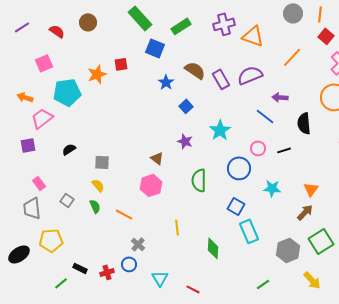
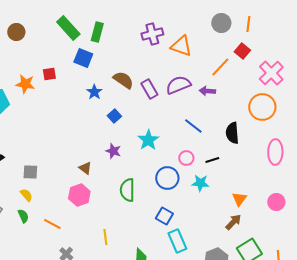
green rectangle: (181, 26) -> (97, 32), moved, turned -42
red square: (326, 36) -> (242, 51), moved
orange star: (97, 74) -> (25, 84), turned 30
purple arrow: (280, 97) -> (207, 91), moved
cyan star: (272, 188) -> (200, 183), moved

